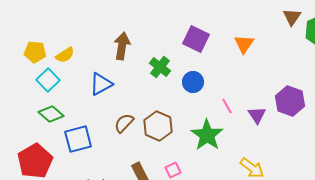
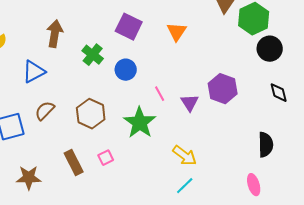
brown semicircle: (124, 123) -> (45, 111), moved

